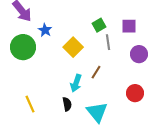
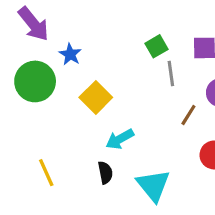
yellow square: (73, 47) -> (96, 97), moved
brown line: (96, 72) -> (188, 115), moved
cyan arrow: (76, 83) -> (120, 139), turned 42

